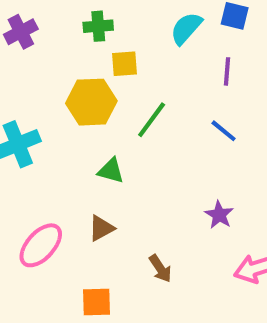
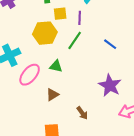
purple line: (227, 71) -> (80, 18), moved
purple star: (219, 215) -> (110, 85), size x1.6
pink ellipse: (41, 245) -> (30, 75), moved

